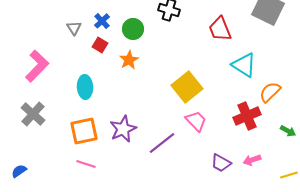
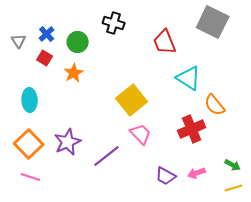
orange semicircle: (270, 92) -> (215, 105), turned -85
orange square: (84, 131) -> (29, 144), turned -32
green arrow: (288, 131) -> (233, 165), moved

